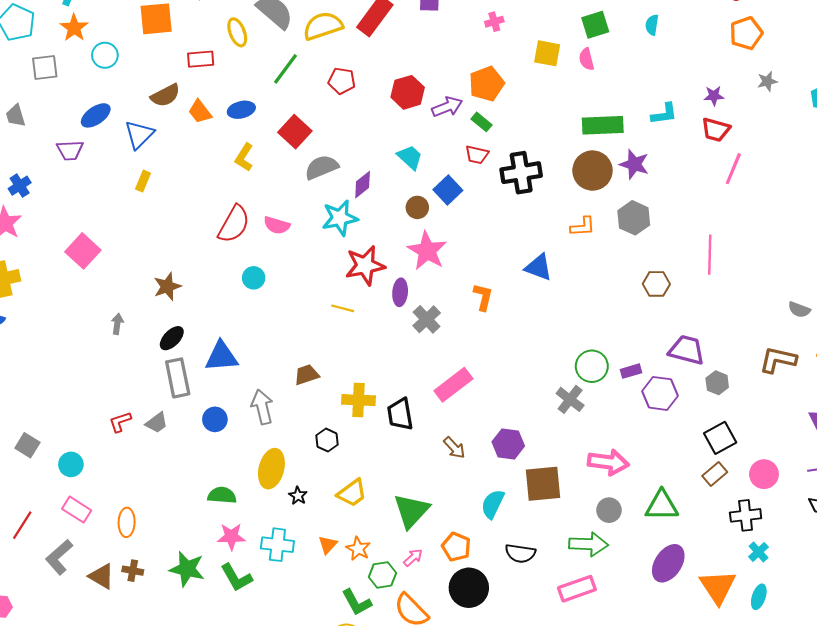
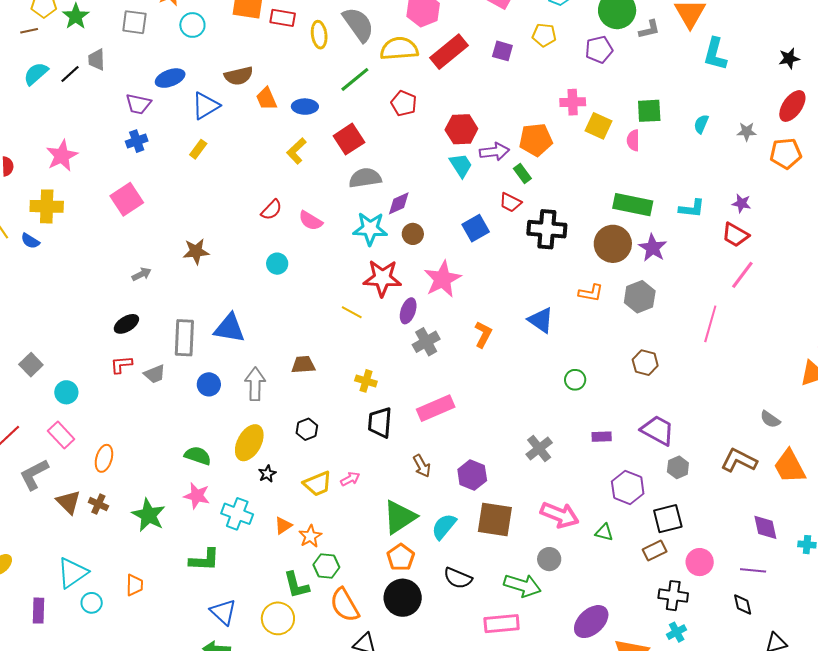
pink cross: (494, 22) -> (573, 102), moved, size x1.4
red rectangle: (201, 59) -> (283, 18), moved
gray star: (767, 81) -> (747, 132), moved
cyan trapezoid: (410, 157) -> (461, 165), moved
blue cross: (20, 186) -> (137, 141), moved
brown circle: (417, 207) -> (413, 234), moved
red semicircle: (234, 224) -> (272, 210), size x0.6
pink line: (710, 255) -> (710, 324), moved
gray arrow: (117, 324) -> (141, 274), turned 42
black ellipse: (172, 338) -> (126, 324), moved
green circle: (592, 366) -> (575, 380), moved, size x0.7
purple hexagon: (660, 393) -> (628, 488), moved
yellow cross: (358, 400) -> (366, 381), moved, size x0.7
green triangle: (662, 505) -> (604, 532), moved, size x0.6
green triangle: (411, 511) -> (400, 517), moved
pink arrow: (413, 558) -> (350, 479), moved
green L-shape: (236, 578) -> (204, 560), moved, turned -72

